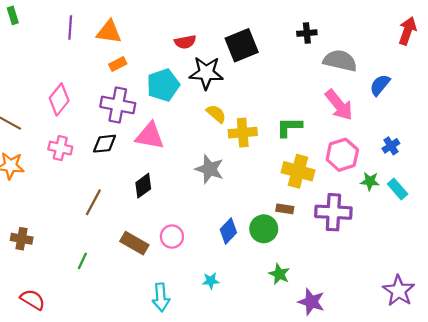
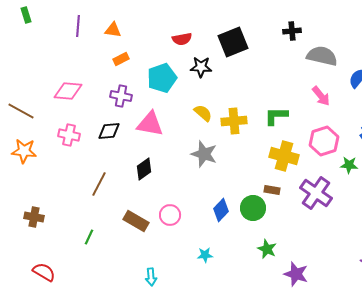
orange triangle: (109, 32) -> (113, 30), size x0.7
black star: (206, 73) -> (201, 67), size x0.7
pink diamond: (59, 99) -> (68, 91), turned 56
purple cross: (118, 105) -> (121, 96), size x0.7
pink arrow: (339, 105) -> (321, 96), size x0.7
yellow semicircle: (216, 114) -> (203, 113), moved
purple cross: (333, 212) -> (316, 193), turned 32
cyan arrow: (161, 297) -> (151, 277), moved, size x0.7

